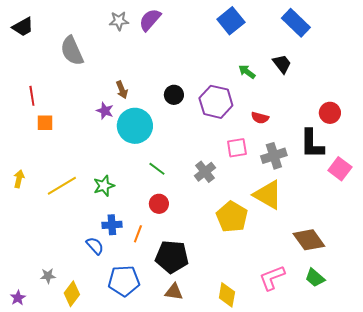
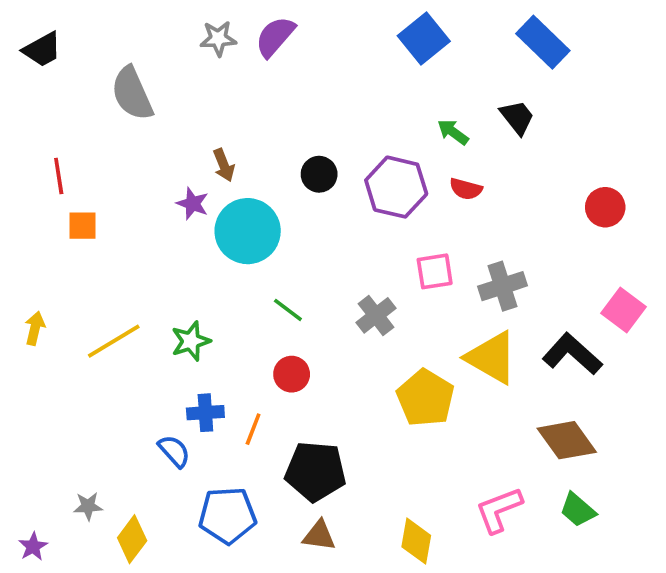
red semicircle: (260, 118) -> (466, 189), moved
black L-shape: (312, 144) -> (572, 354), moved, turned 132

